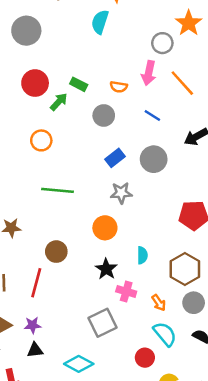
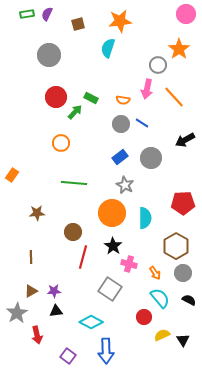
gray circle: (104, 115) -> (121, 124), moved
blue line: (152, 115) -> (142, 123), moved
gray star: (121, 193) -> (125, 185), turned 30
orange circle: (105, 228) -> (112, 213), size x1.4
cyan semicircle: (142, 255) -> (145, 218), moved, size x1.5
red line: (36, 283) -> (83, 257), moved
gray square: (102, 323) -> (110, 289), turned -30

